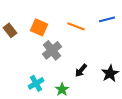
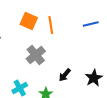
orange line: (76, 26) -> (51, 25), moved, turned 60
orange square: (39, 27) -> (29, 21), moved

